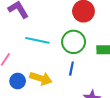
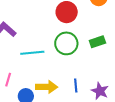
blue line: (71, 69) -> (76, 86), moved

